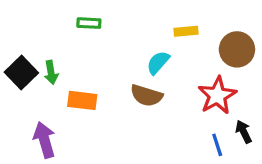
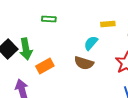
green arrow: (51, 72) -> (26, 49), size x1.5
orange rectangle: (82, 100) -> (45, 66), turned -36

